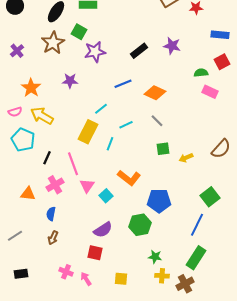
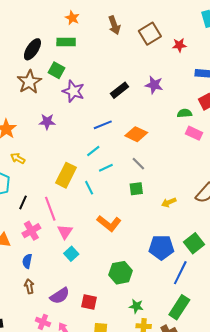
purple star: (95, 52) -> (73, 91), turned 30
cyan line: (101, 109) -> (93, 151), moved
yellow arrow: (42, 116) -> (18, 158), size x0.6
cyan line: (110, 144) -> (89, 188), turned -48
green square: (163, 149) -> (136, 189), moved
cyan square: (106, 196) -> (71, 254), moved
blue pentagon: (159, 201) -> (161, 247), moved
purple semicircle: (103, 230) -> (60, 296), moved
brown arrow: (53, 238) -> (29, 286), turned 144
red square: (95, 253) -> (89, 302), moved

